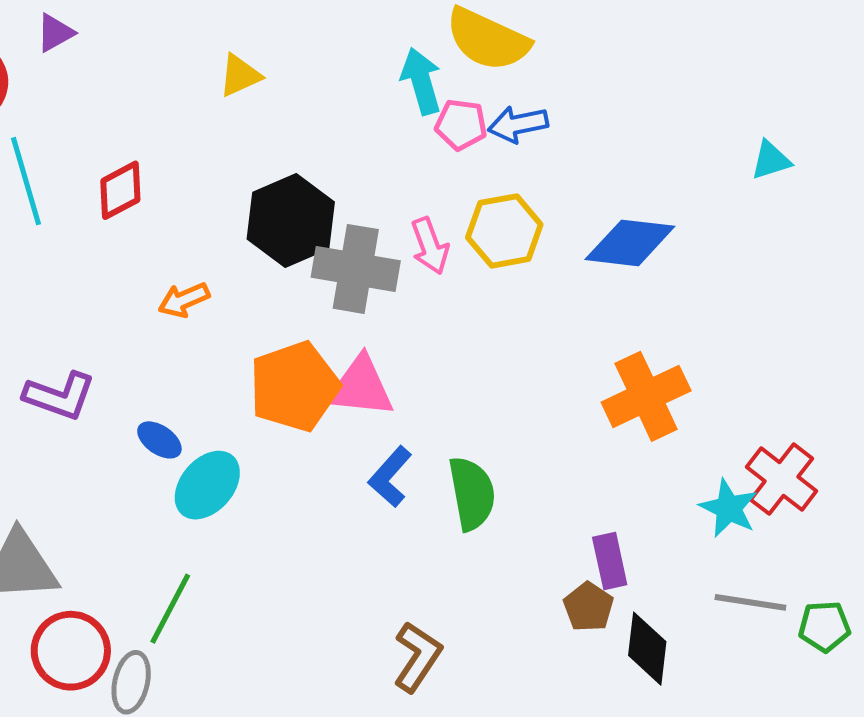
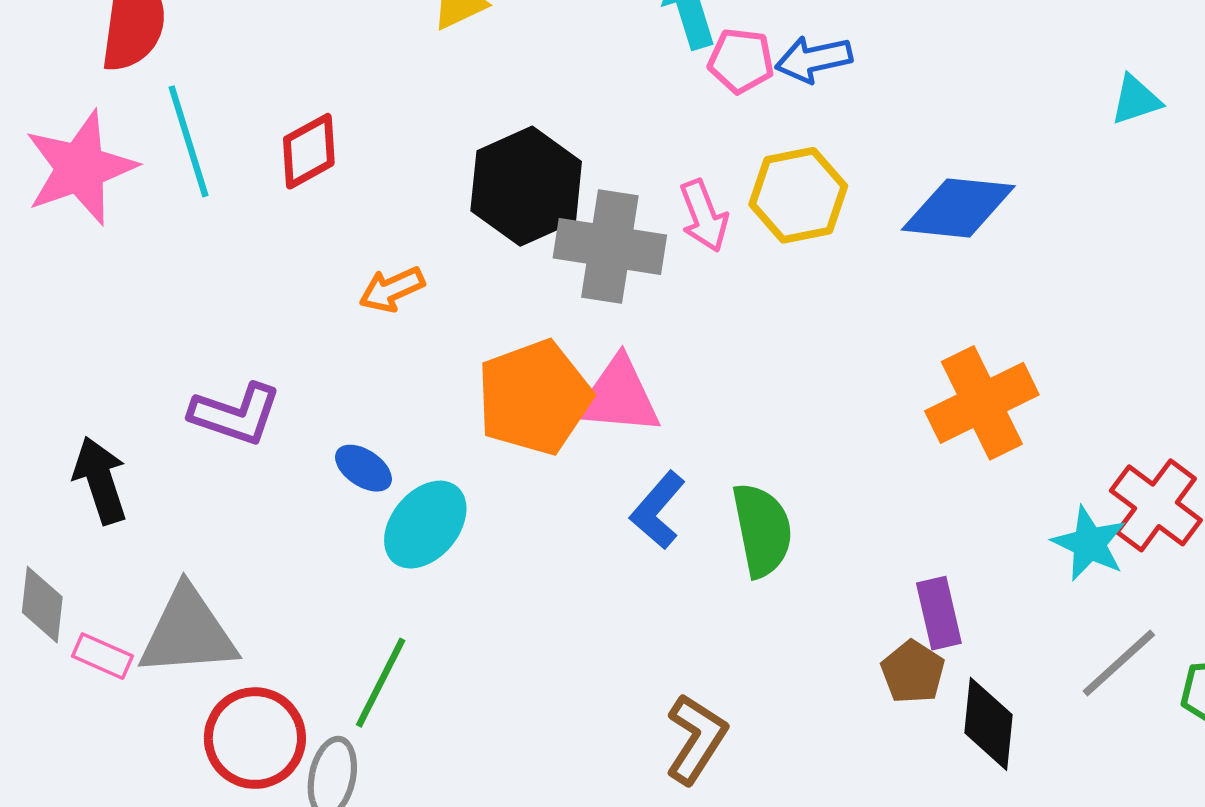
gray line: (750, 602) -> (1119, 663), turned -50

